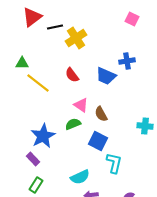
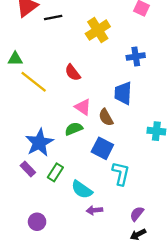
yellow cross: (76, 38) -> (98, 30), moved
blue trapezoid: (106, 76) -> (123, 93), moved, turned 70
cyan semicircle: (80, 177) -> (82, 190), turned 60
green rectangle: (36, 185) -> (55, 172), moved

